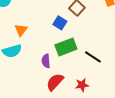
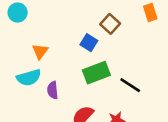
purple semicircle: (46, 61) -> (53, 90), moved

